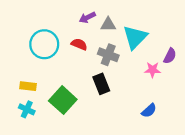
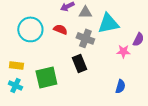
cyan triangle: (135, 37) -> (108, 23), turned 35
green square: (63, 100) -> (46, 77), turned 35
blue semicircle: (149, 111) -> (120, 86), turned -32

